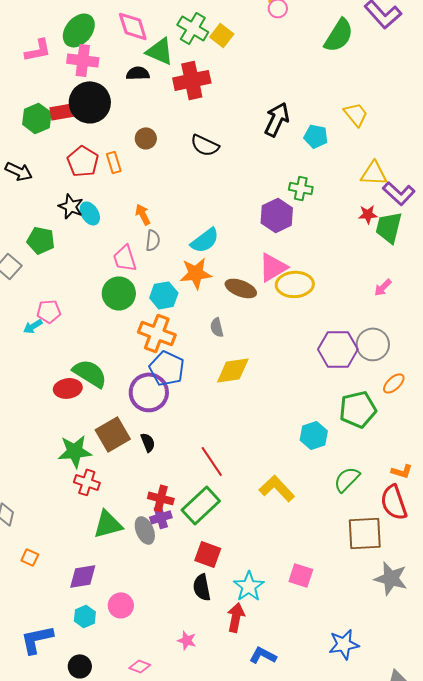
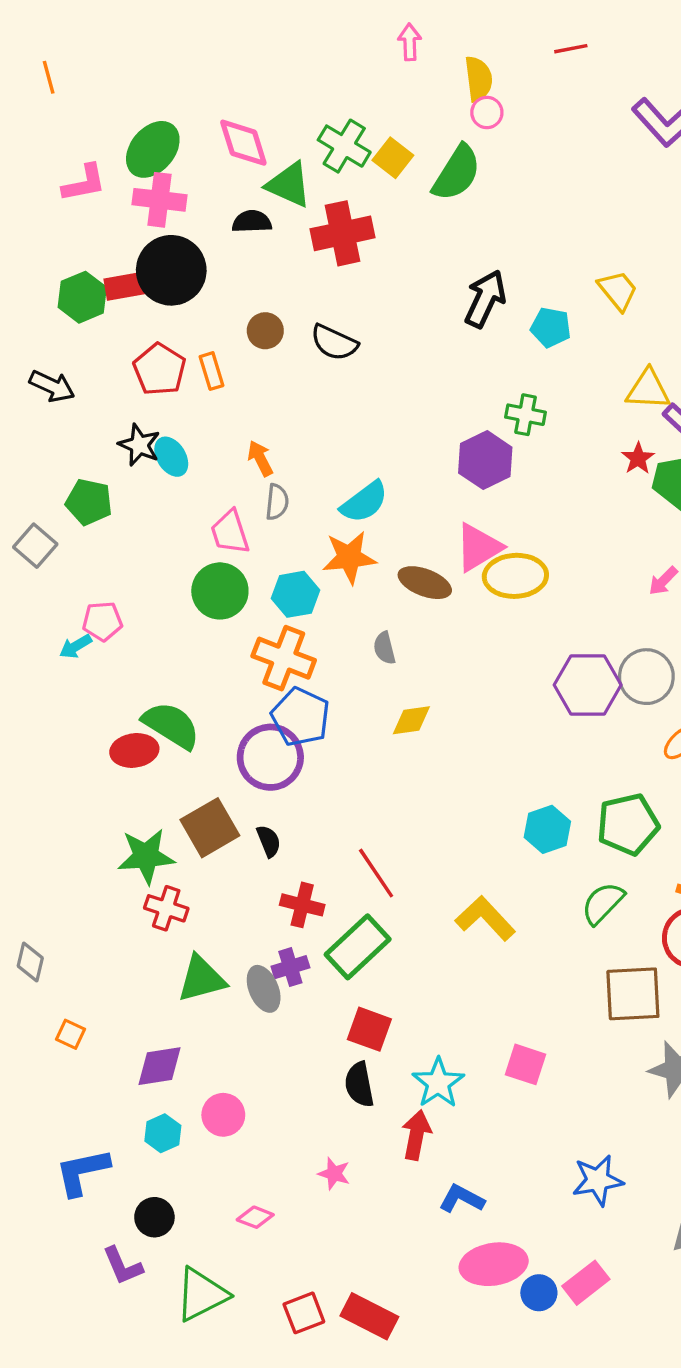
green semicircle: (339, 35) -> (457, 173), moved
black semicircle: (205, 145) -> (334, 342), moved
red star: (368, 214) -> (638, 458), turned -30
yellow diamond: (233, 370) -> (411, 720), size x0.7
green pentagon: (358, 409) -> (628, 824), moved
red cross: (161, 498) -> (302, 905), moved

